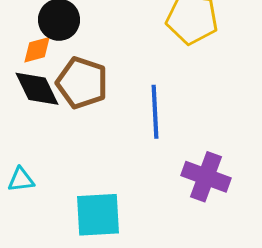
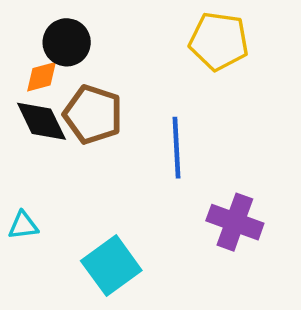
cyan square: (98, 215) -> (111, 266), turned -33

